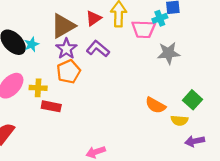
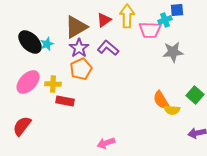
orange semicircle: (155, 105) -> (161, 100), turned 30
yellow semicircle: (179, 120) -> (172, 110), moved

